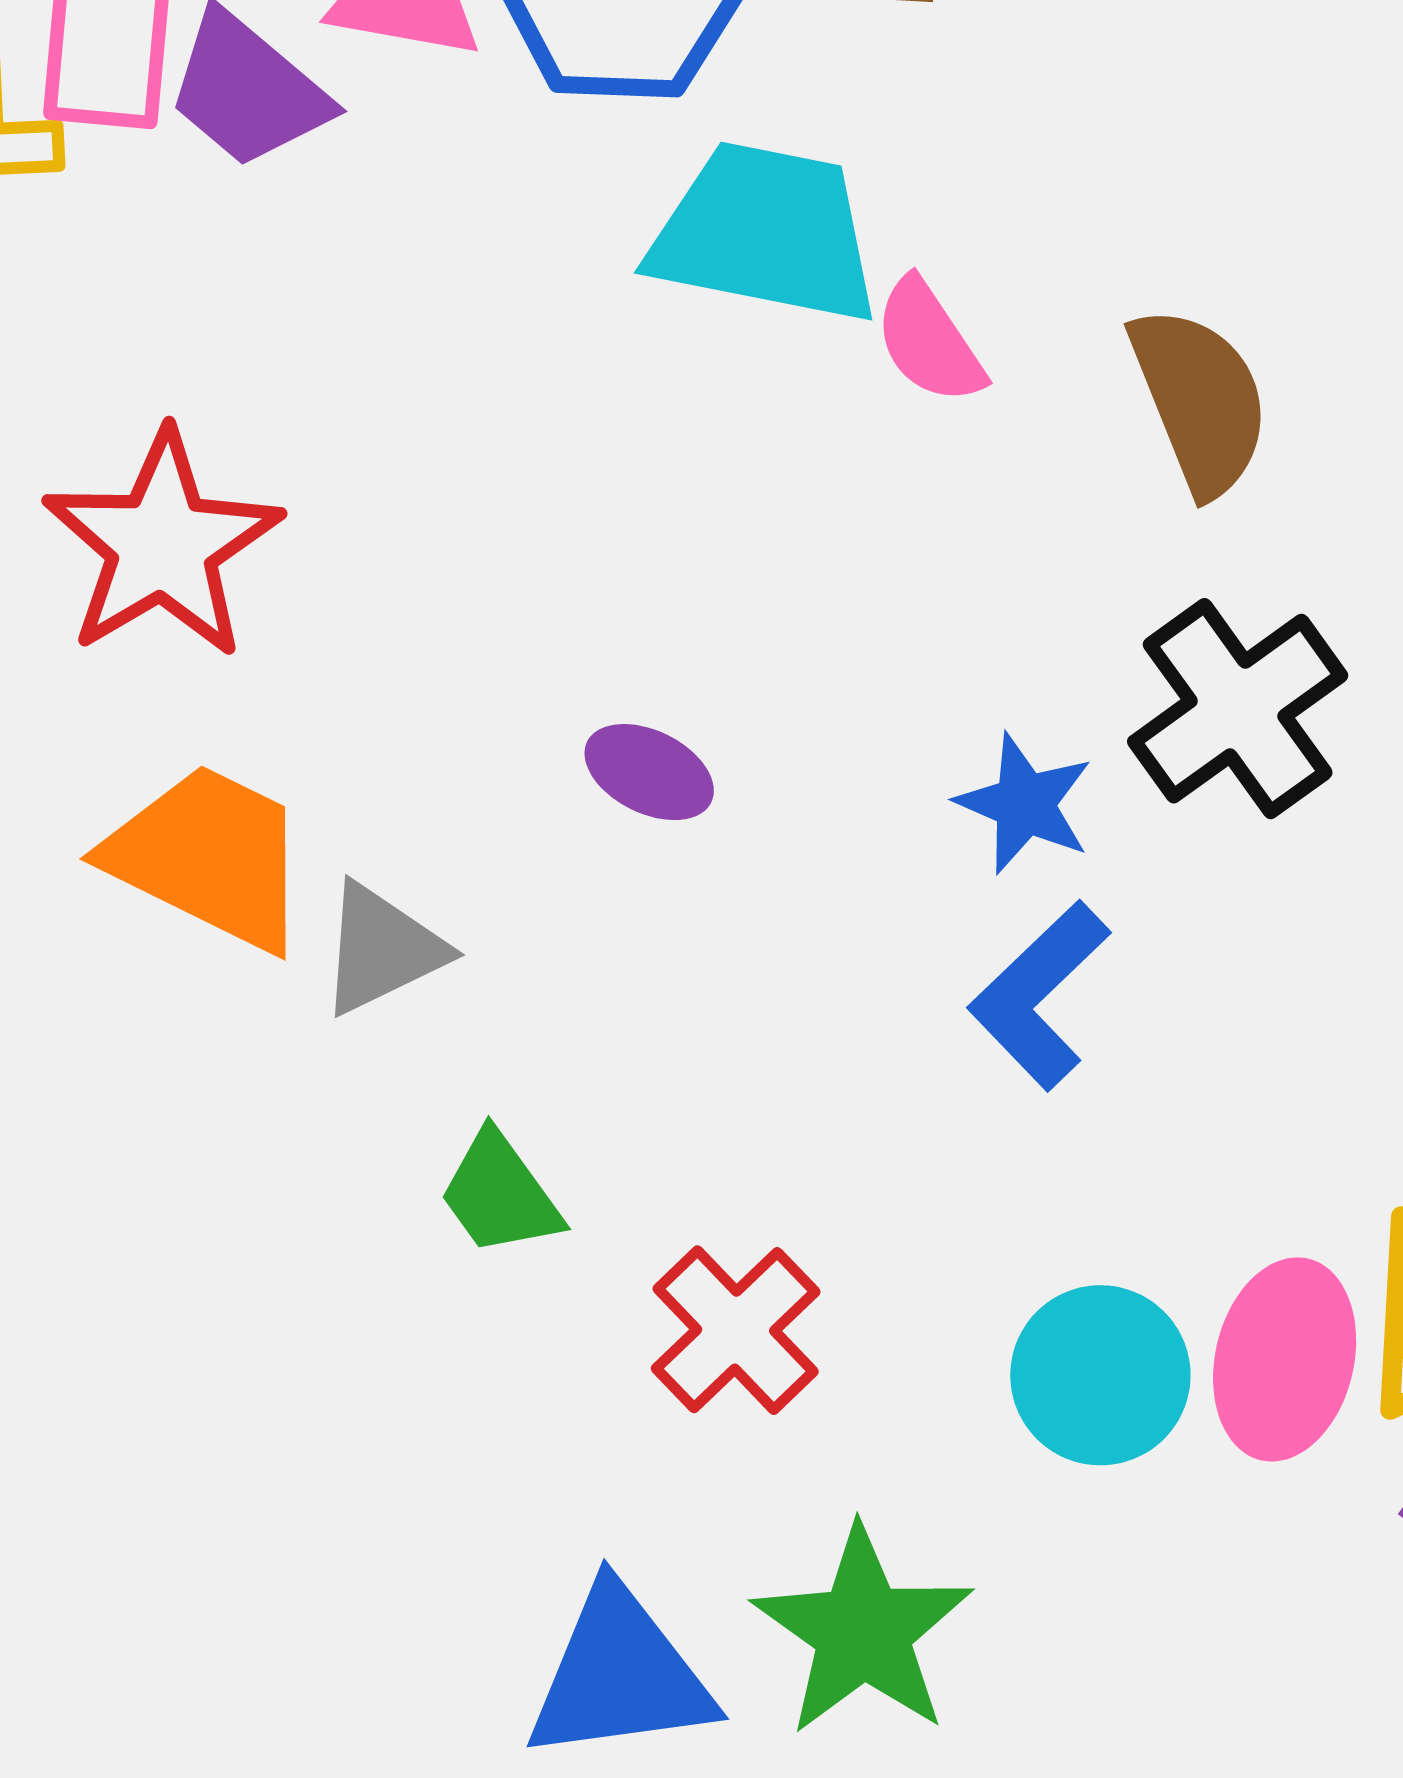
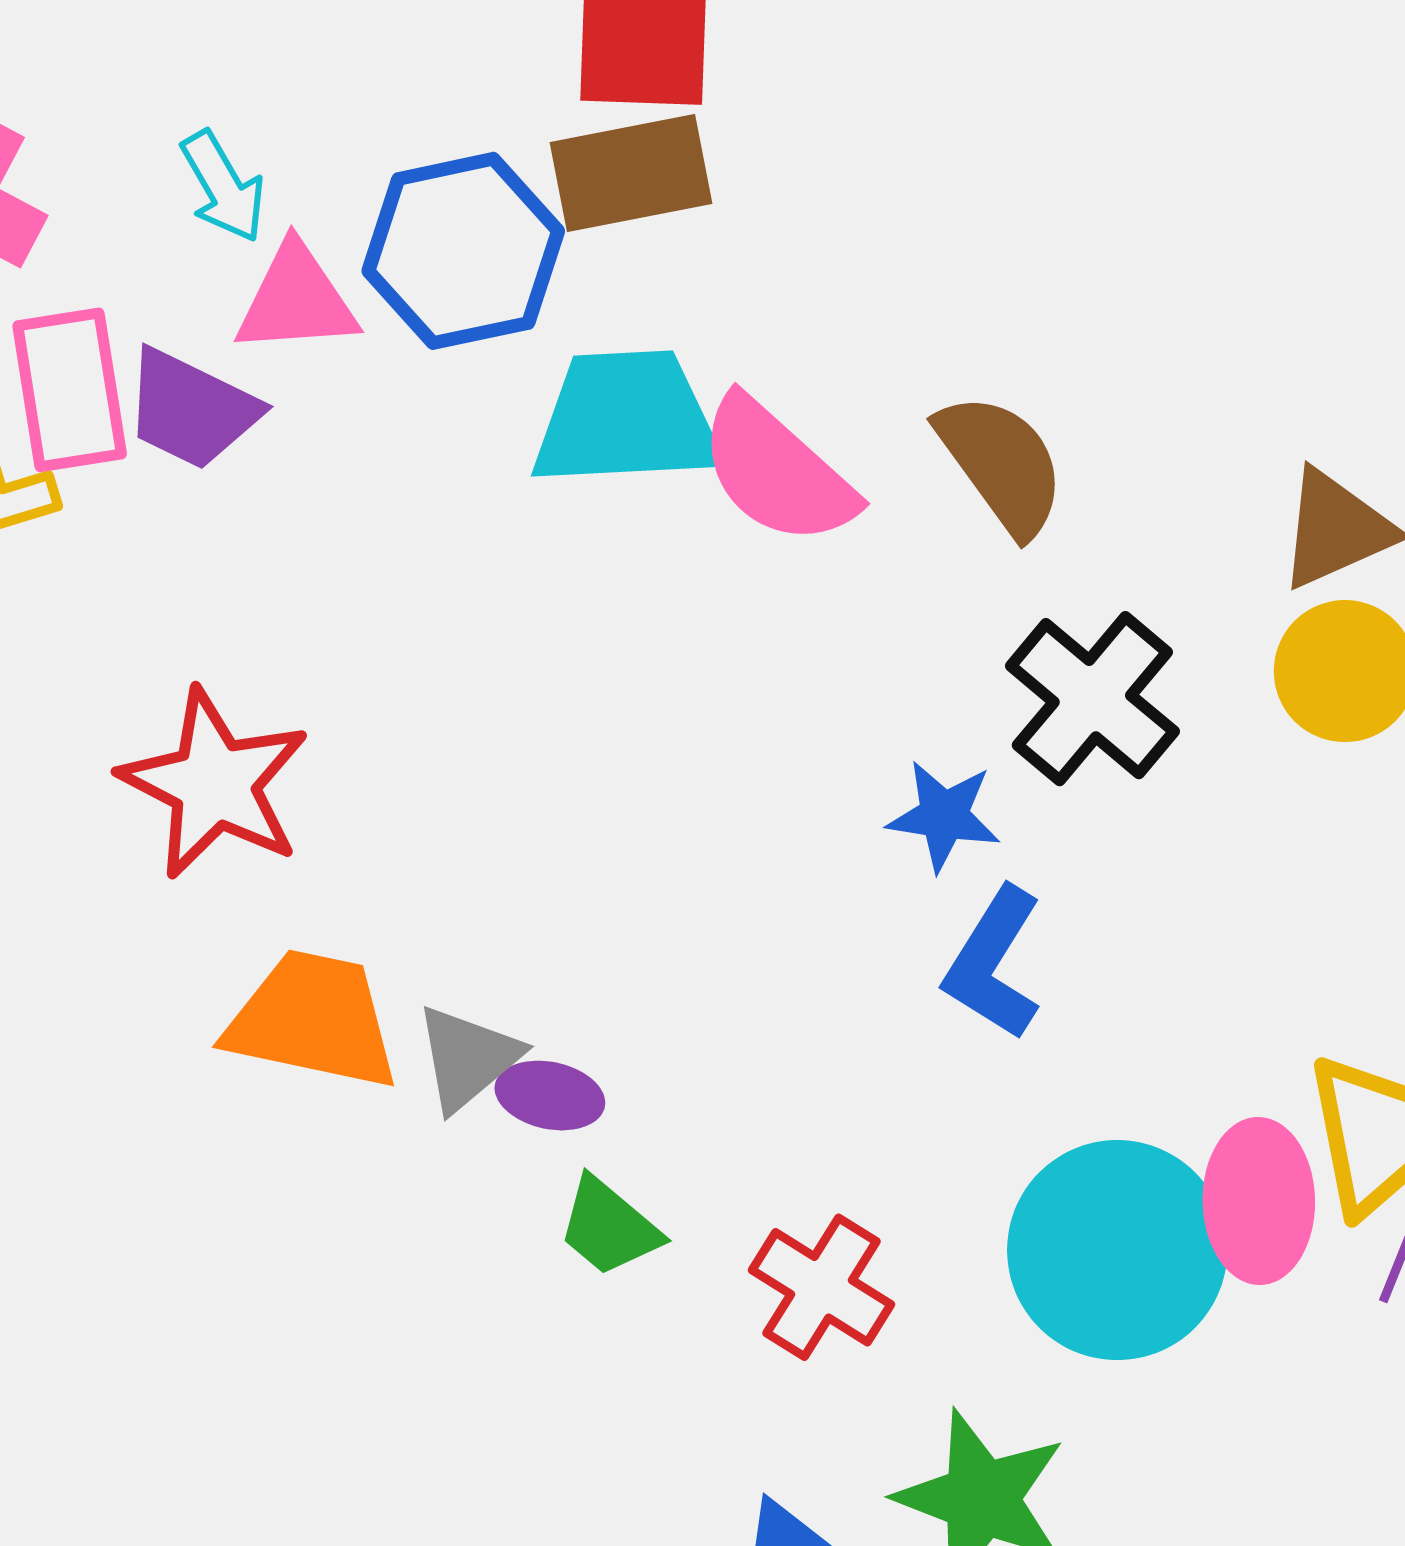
pink semicircle: (929, 341) -> (777, 471), size x1.6
purple ellipse: (649, 772) -> (550, 1096), moved
cyan circle: (1100, 1375) -> (1117, 1250), size x1.5

